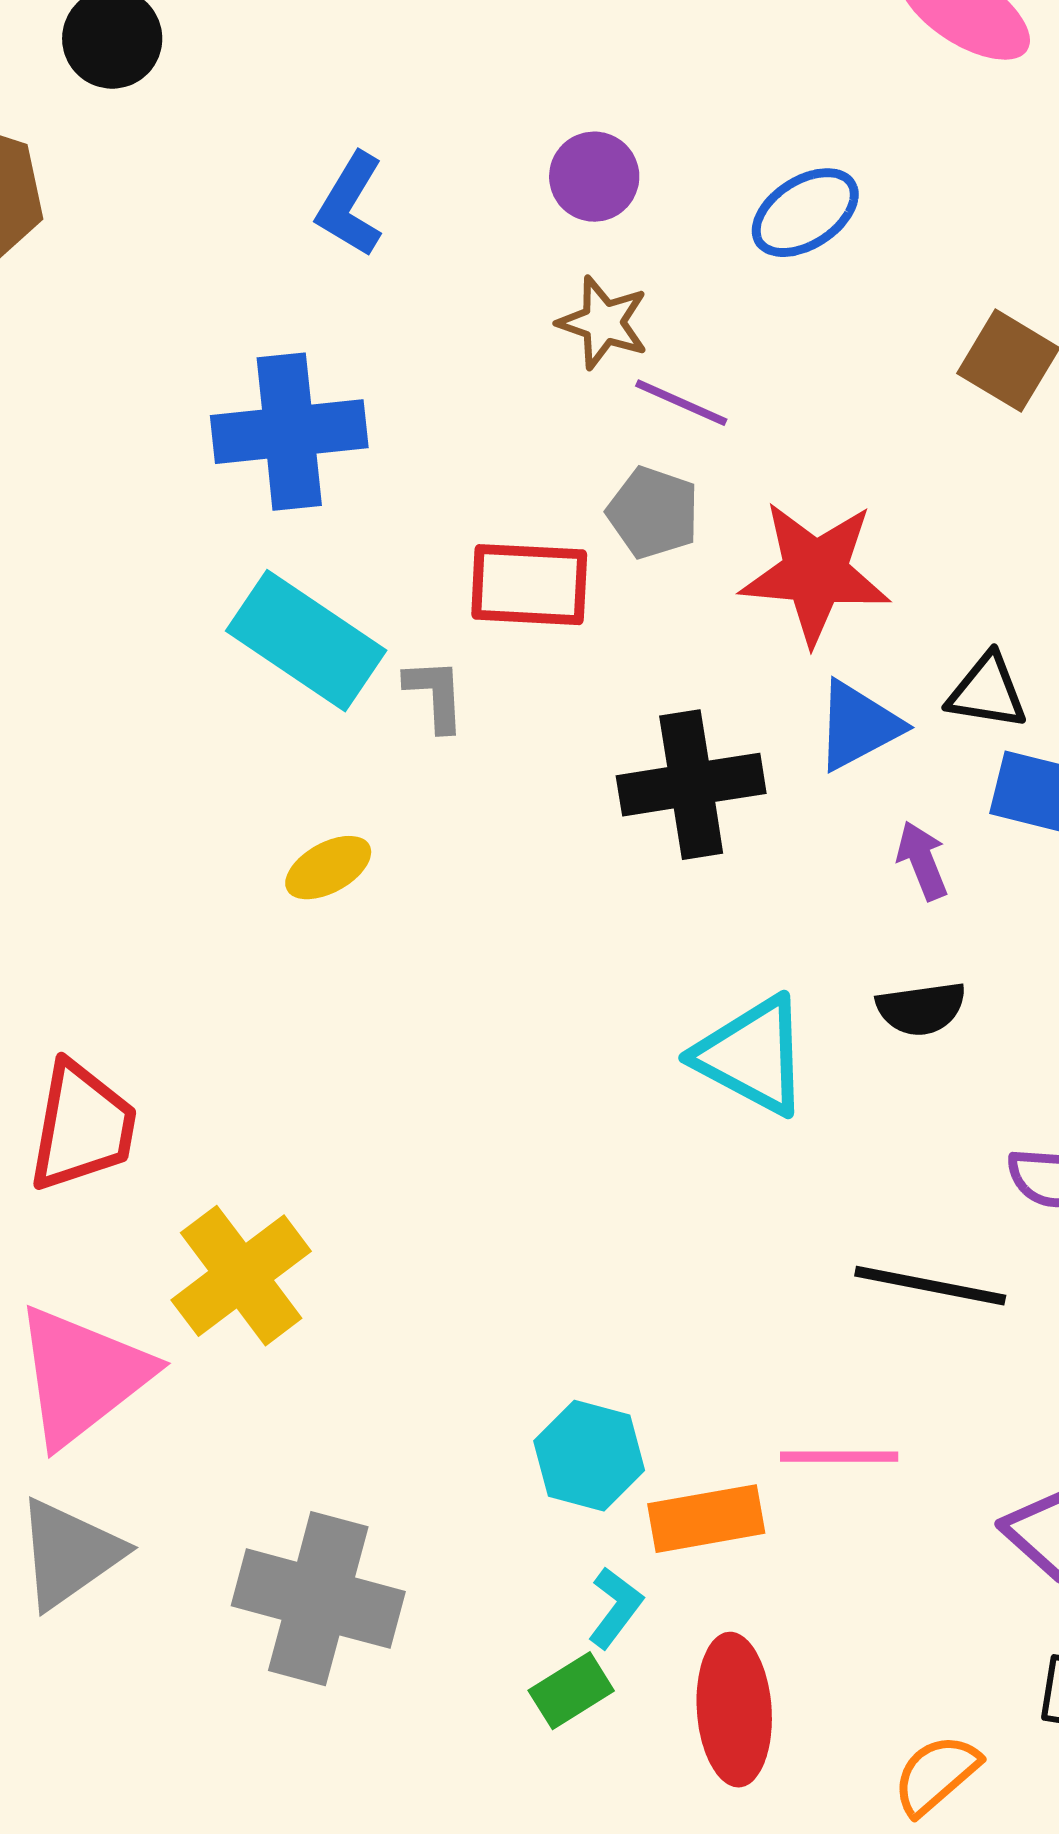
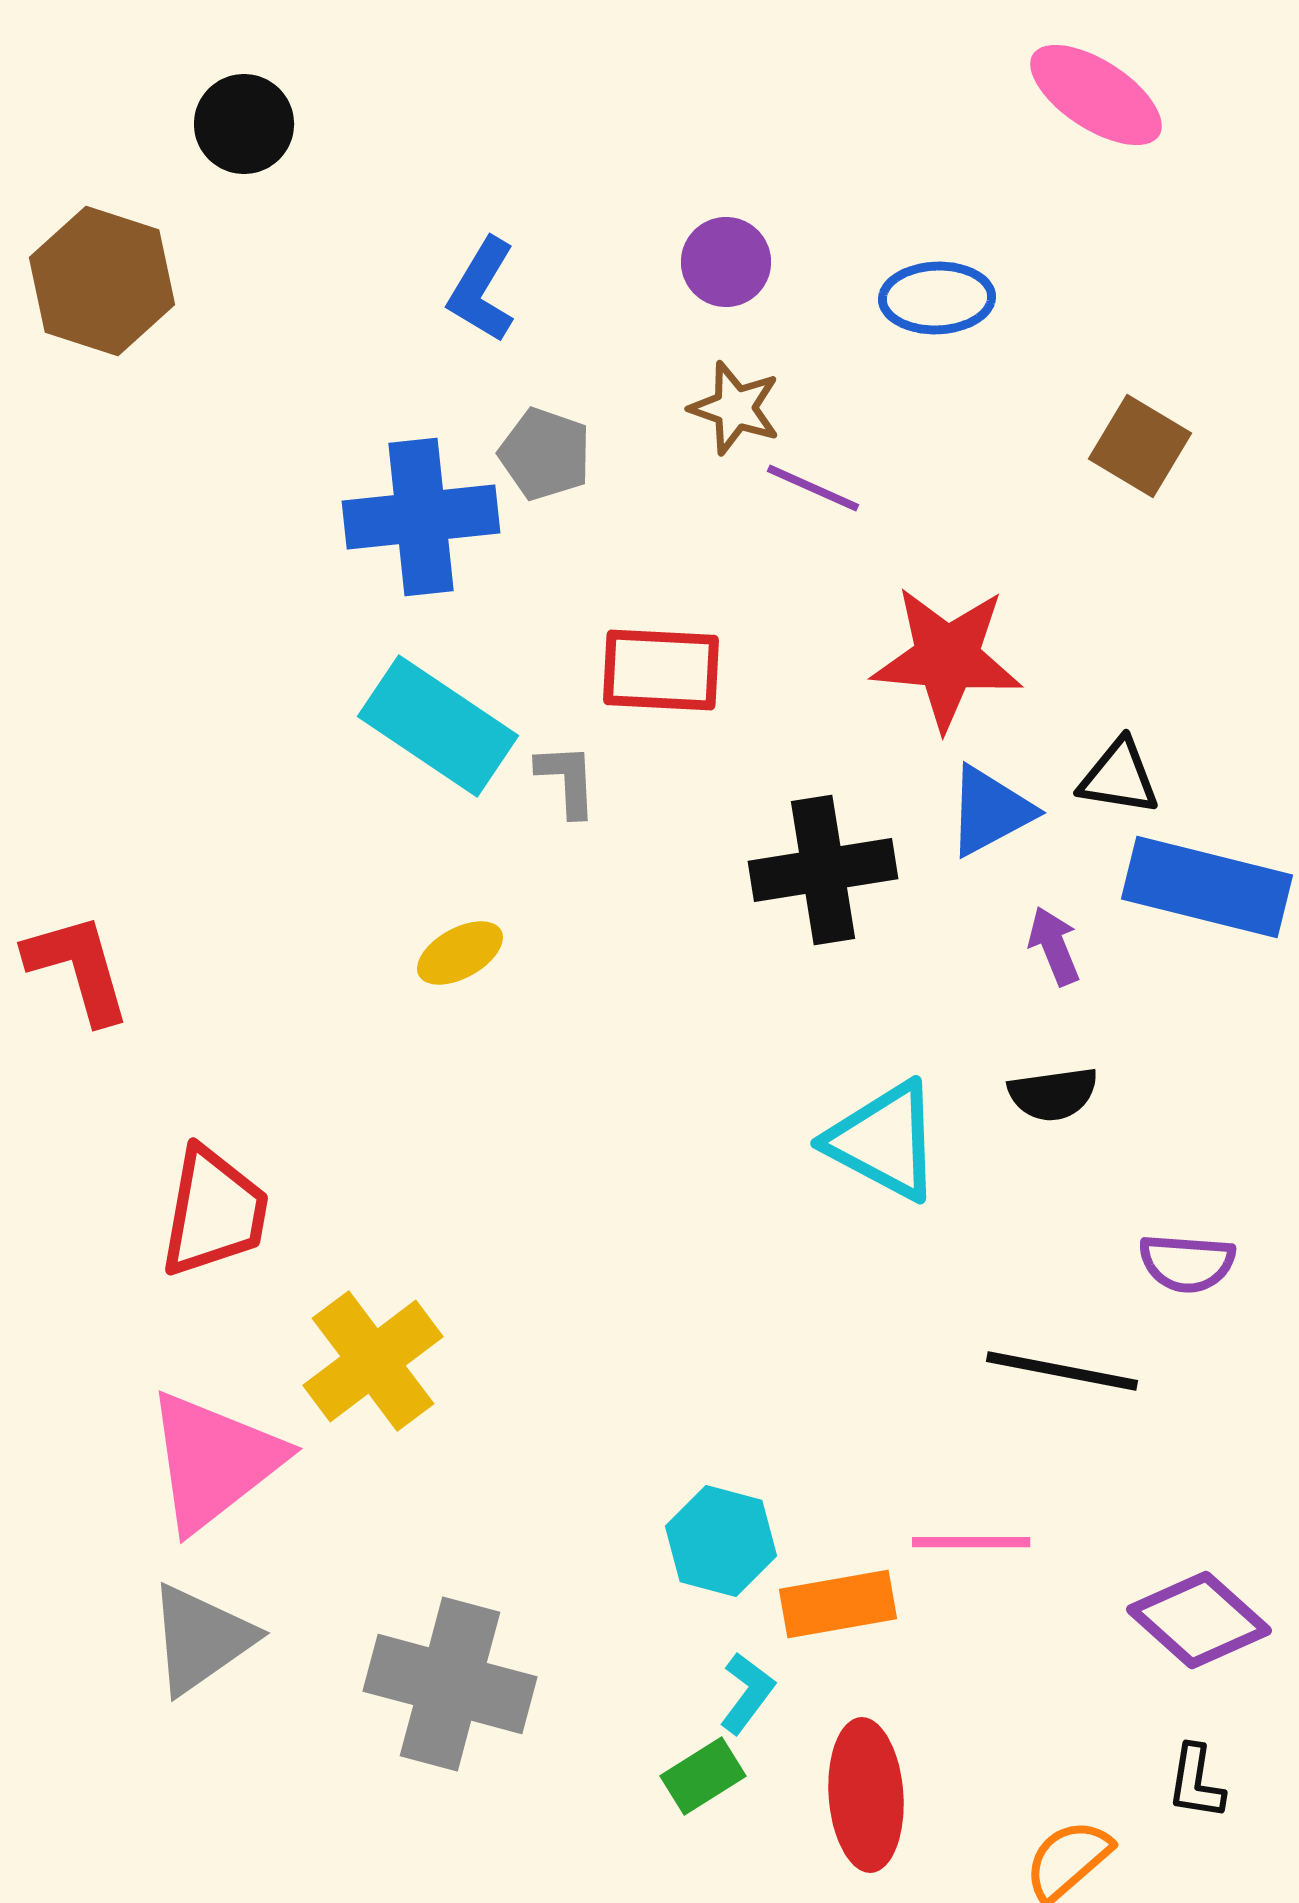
blue ellipse: (805, 213) -> (937, 298), turned 31
gray pentagon: (653, 513) -> (545, 454), moved

